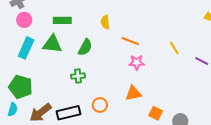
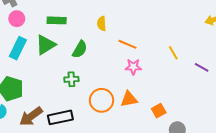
green triangle: (52, 44) -> (45, 45), turned -40
orange circle: (100, 105) -> (102, 100), moved, size x1.5
orange square: (156, 113) -> (159, 111), moved, turned 32

